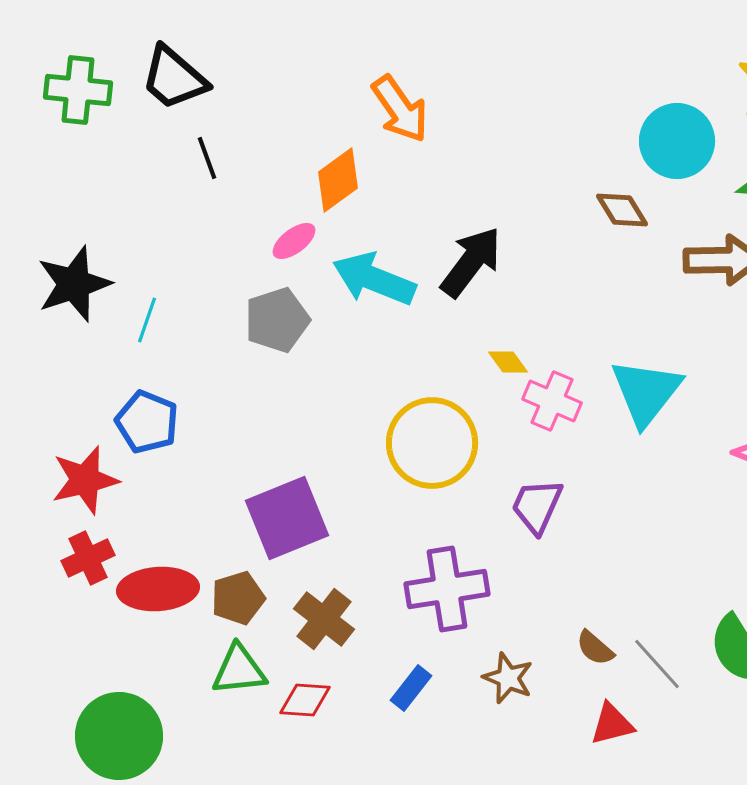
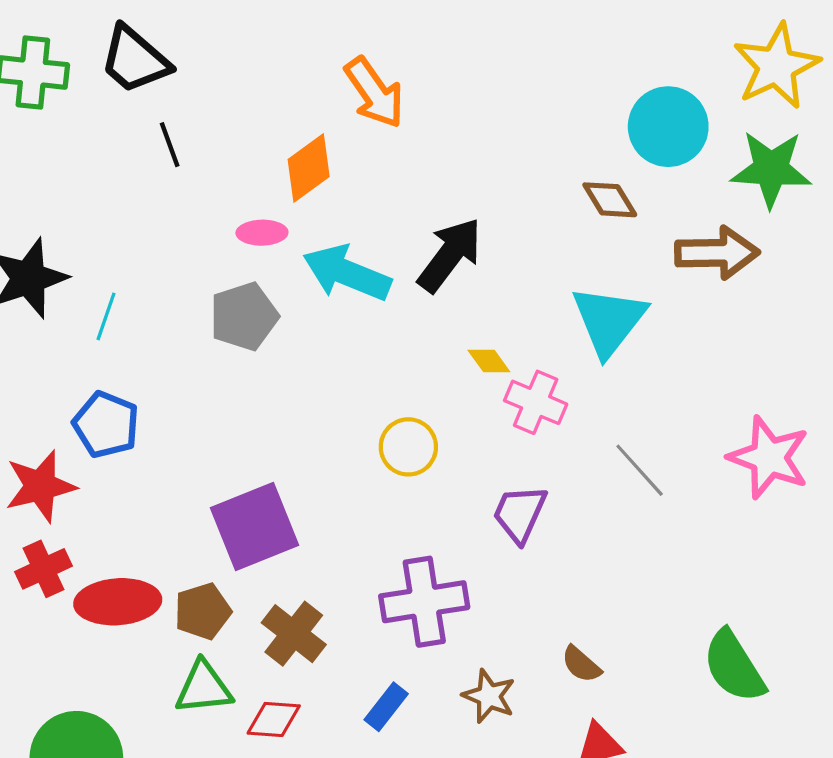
pink ellipse: (294, 241) -> (262, 233), turned 36
cyan triangle: (646, 392) -> (609, 321), moved
yellow circle: (432, 443) -> (408, 447), size x0.6
gray line: (657, 664) -> (640, 470), moved

